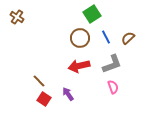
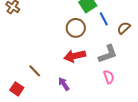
blue line: (106, 37) -> (104, 19), moved
red square: (44, 99) -> (17, 89), moved

